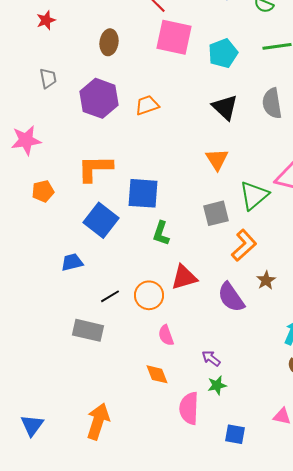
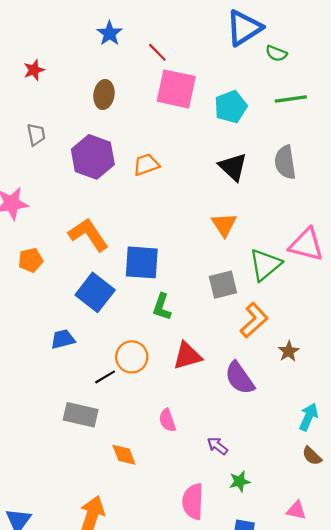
orange L-shape: (95, 168) -> (88, 235), turned 57
brown star: (266, 280) -> (289, 351), moved
orange circle: (149, 295) -> (132, 357), moved
orange diamond: (157, 374) -> (124, 455), moved
green star: (217, 385) -> (240, 481), moved

